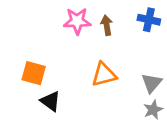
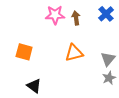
blue cross: (149, 20) -> (106, 14), turned 35
black triangle: (50, 101) -> (34, 86), moved

